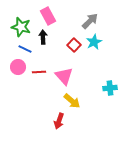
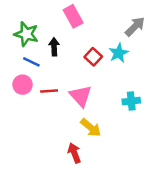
pink rectangle: (48, 16) -> (73, 16), moved
gray arrow: (90, 21) -> (135, 26), moved
cyan cross: (110, 88) -> (131, 101), moved
red arrow: (59, 121) -> (74, 153), turned 140

